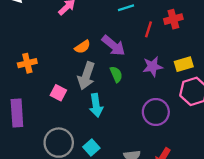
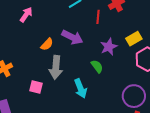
green semicircle: (116, 74) -> (97, 66), moved
cyan arrow: (96, 105) -> (81, 89), moved
purple circle: (156, 112) -> (134, 96), moved

